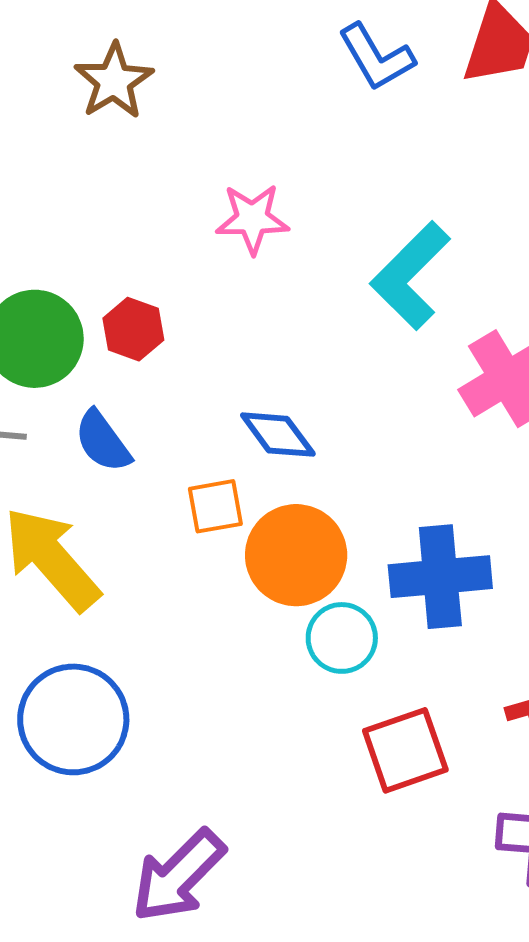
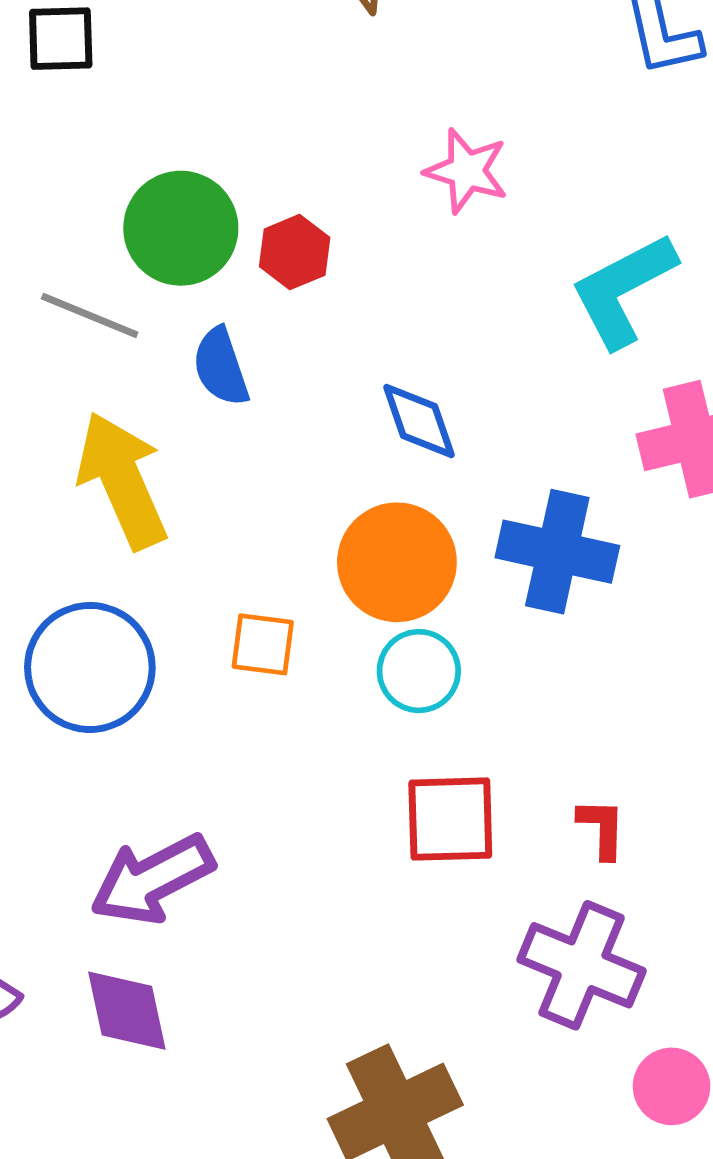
orange square: (215, 506) -> (263, 644), moved
blue cross: (440, 577) -> (557, 552), moved

